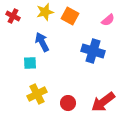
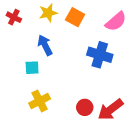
pink semicircle: (108, 20) -> (116, 21), size x1.5
red circle: (68, 103) -> (85, 107), moved

